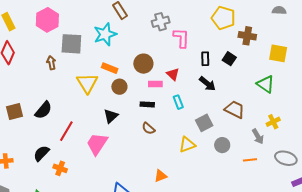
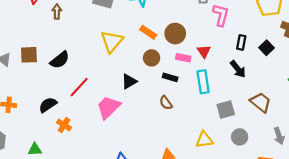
brown arrow: (51, 63) -> (57, 12), moved
orange rectangle: (110, 68) -> (148, 32), moved
brown circle: (119, 87) -> (152, 58), moved
cyan rectangle: (178, 102) -> (203, 82), size x1.5
yellow triangle: (187, 145) -> (204, 140), moved

